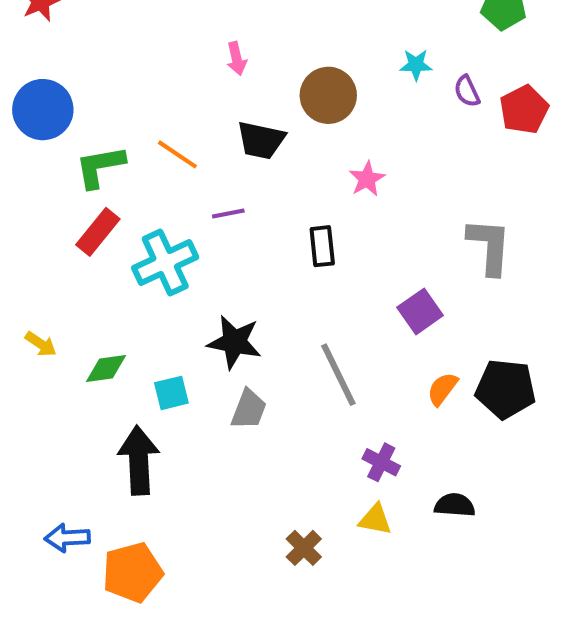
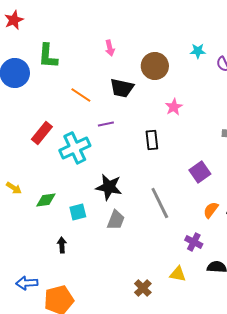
green L-shape: (100, 167) -> (48, 56), moved, turned -76
black arrow: (139, 460) -> (62, 245), size x0.5
purple cross: (381, 462) -> (194, 242), moved

